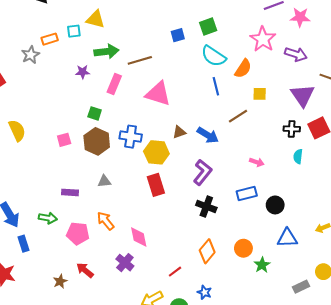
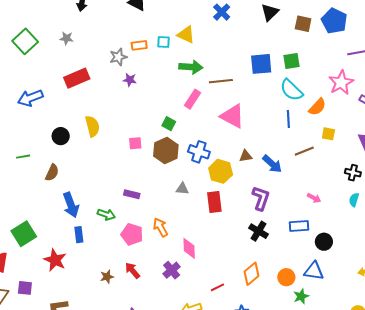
blue square: (178, 35) -> (261, 64), size x1.6
purple star: (83, 72) -> (130, 80), moved
purple L-shape: (203, 172) -> (261, 198), turned -30
gray triangle: (104, 181) -> (182, 189), moved
blue triangle: (287, 238) -> (314, 271), moved

